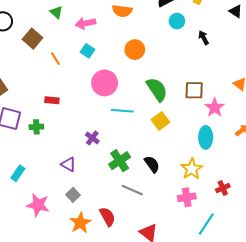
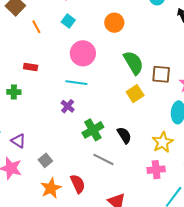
brown square: (194, 90) -> (161, 74), moved
cyan line: (122, 111) -> (76, 83), moved
purple triangle: (68, 164) -> (18, 141), moved

